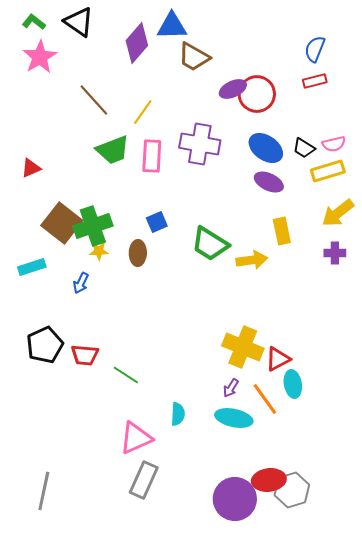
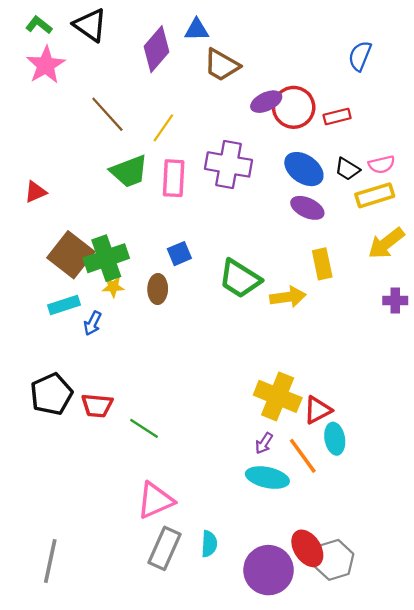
blue triangle: (172, 26) -> (197, 30), size x0.7
red rectangle: (315, 81) -> (337, 116), moved
purple cross: (335, 253) -> (395, 300), moved
cyan rectangle: (32, 267) -> (64, 305), moved
cyan semicircle: (178, 414) -> (209, 544), moved
red ellipse: (269, 480) -> (307, 548), turned 64

